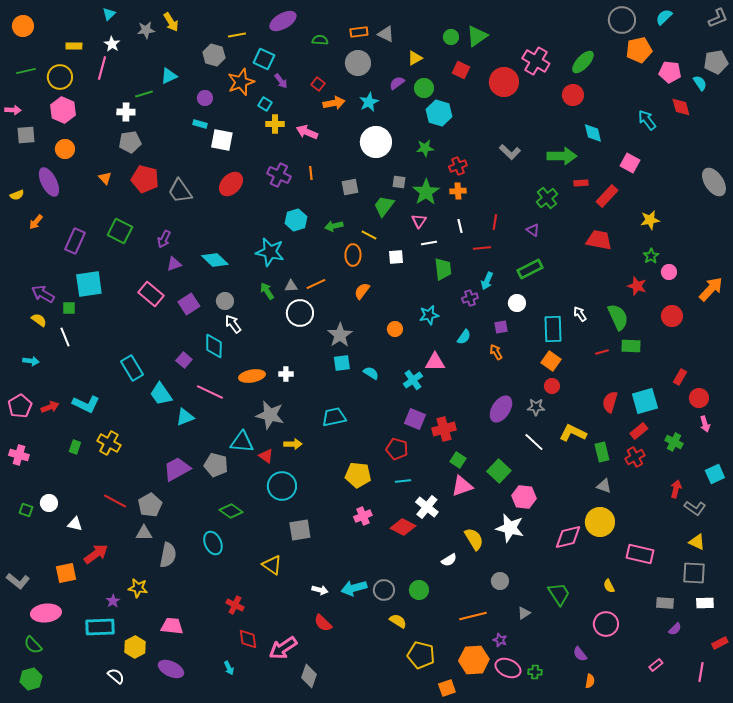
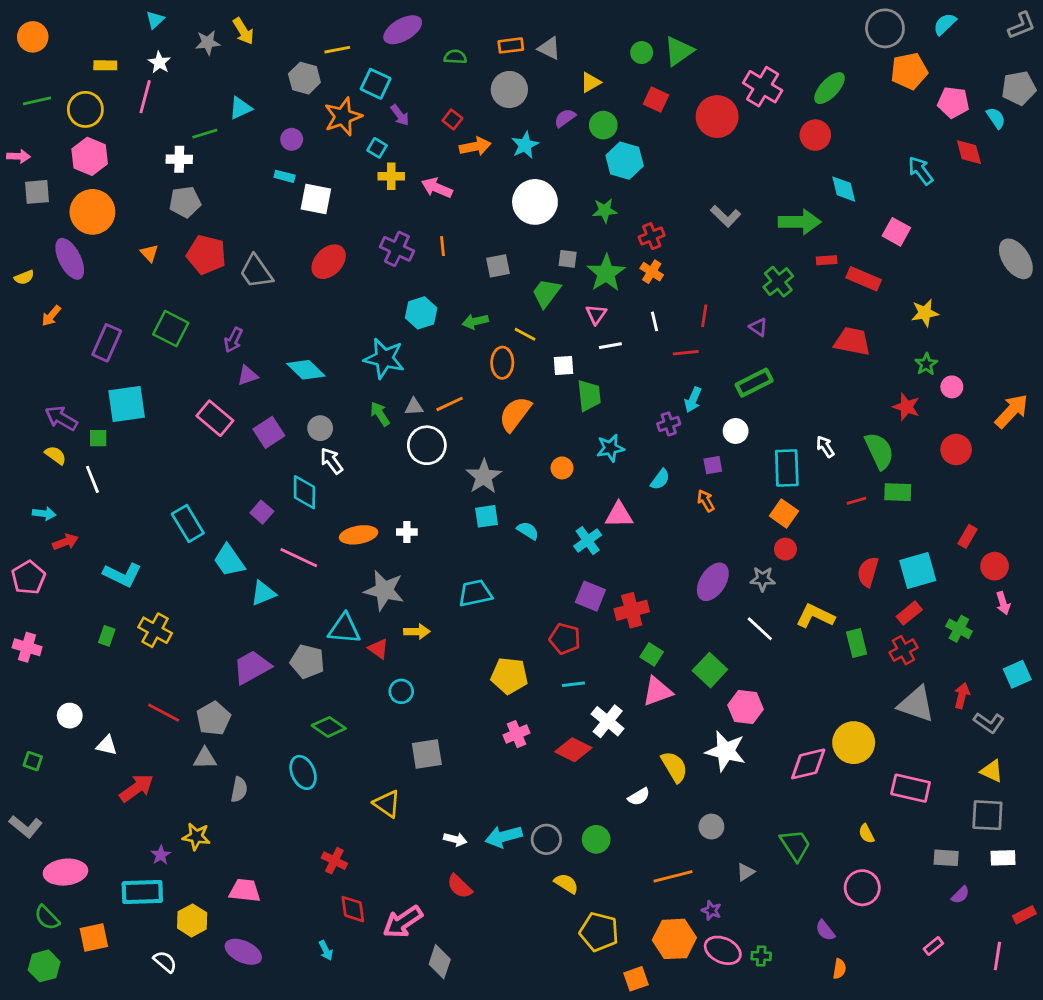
orange circle: (65, 149) -> (92, 212), size x1.6
orange cross: (458, 191) -> (652, 272), turned 35
red rectangle: (607, 196) -> (864, 279), turned 70
green trapezoid: (443, 269) -> (589, 395), moved
orange semicircle: (362, 291) -> (515, 414), size x1.5
red arrow: (50, 407) -> (65, 542), moved
cyan circle: (282, 486) -> (401, 691), size x0.6
gray triangle: (604, 486) -> (916, 704), moved, size x1.8
green square: (26, 510) -> (33, 761), moved
gray semicircle: (168, 555) -> (239, 790), size x0.7
orange square: (66, 573) -> (94, 938), moved

